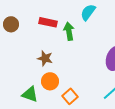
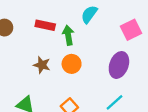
orange circle: (50, 81) -> (72, 64), moved

